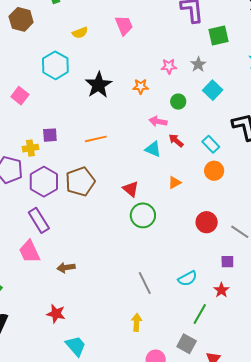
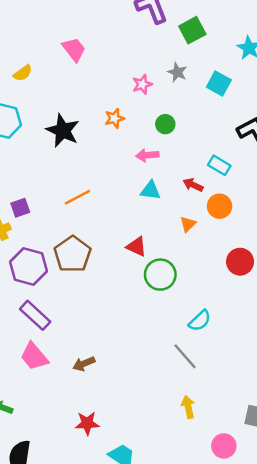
cyan square: (213, 90) -> (219, 84), moved
red arrow: (176, 141) -> (193, 185), moved
orange circle: (214, 171) -> (220, 206), moved
cyan semicircle: (187, 278) -> (200, 321), moved

